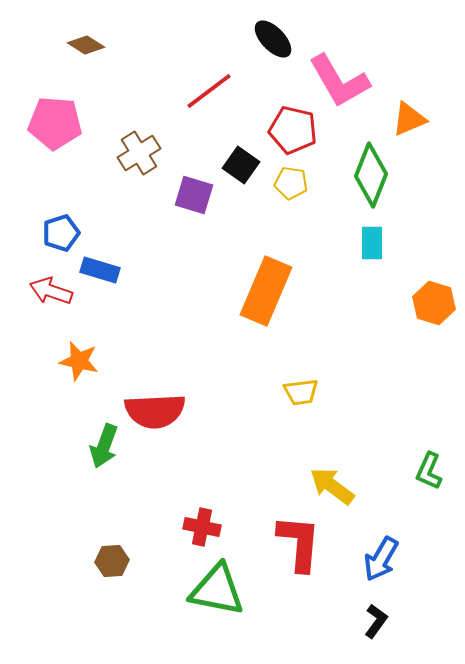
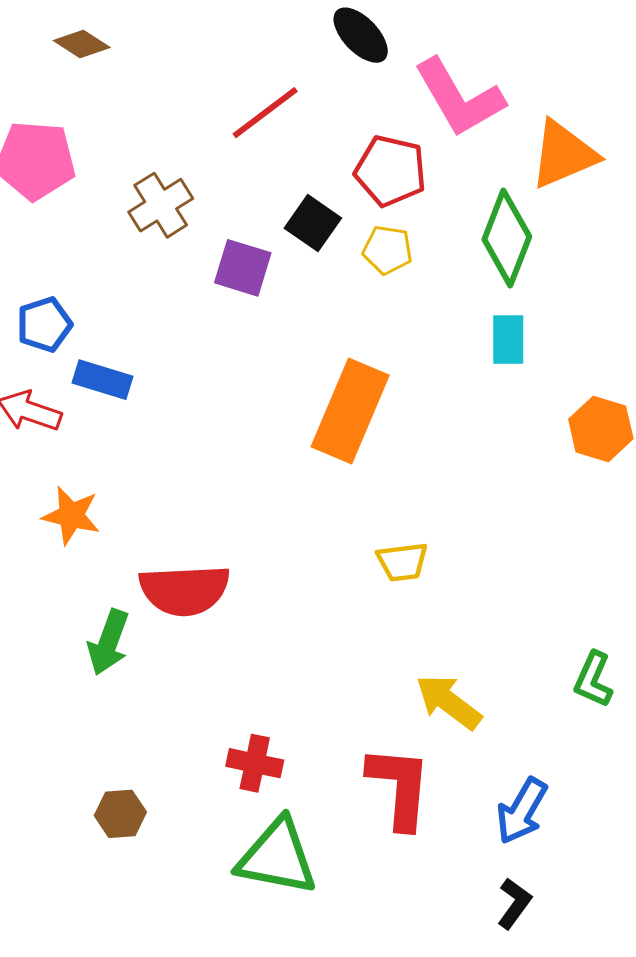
orange triangle: (409, 119) -> (564, 154), size x1.4

